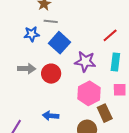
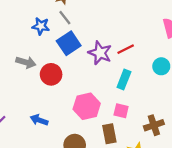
gray line: (51, 21) -> (65, 18), turned 32
purple star: (85, 62) -> (100, 53), moved
brown rectangle: (105, 113) -> (109, 134), moved

